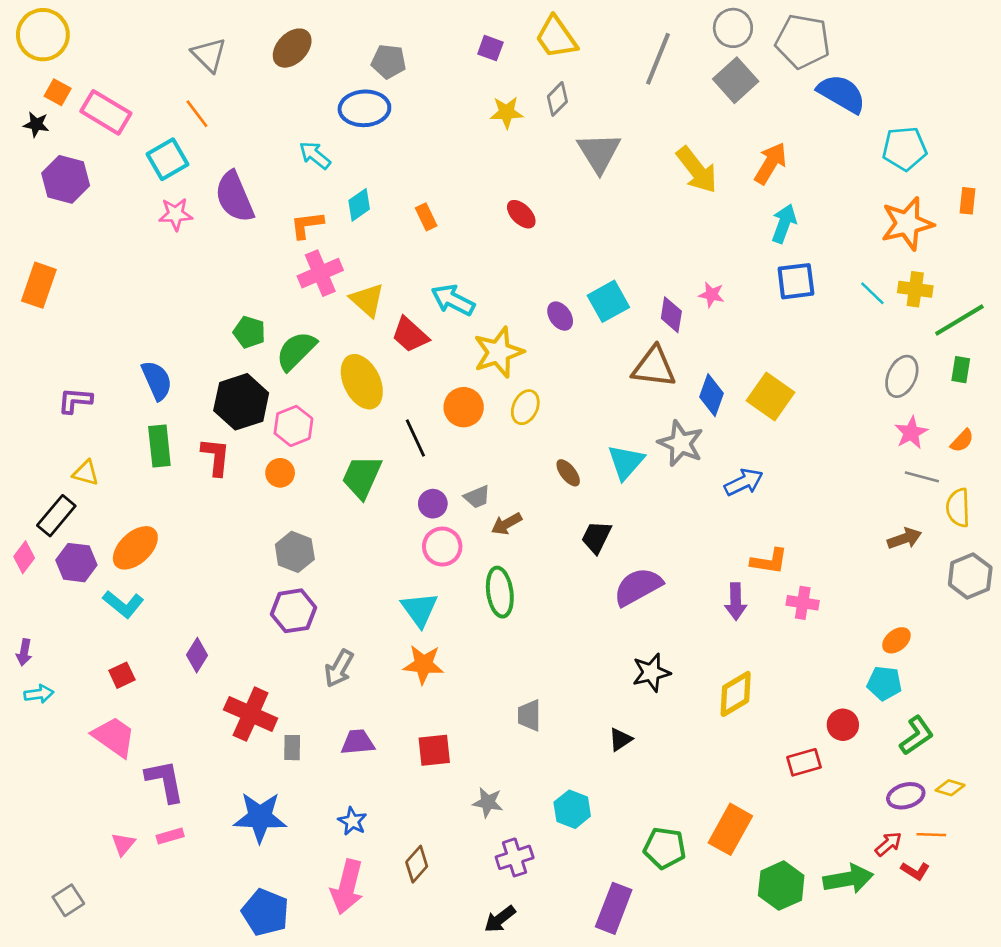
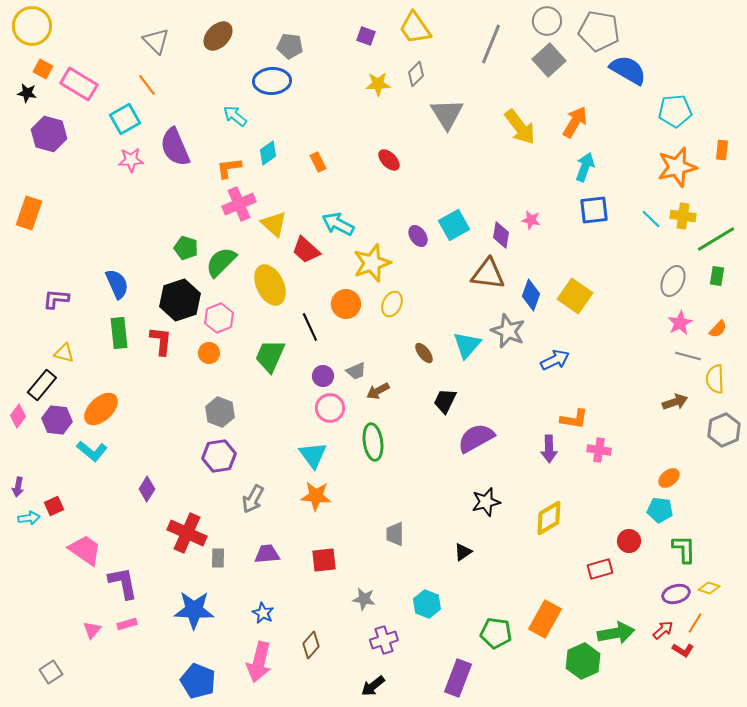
red square: (122, 675) -> (54, 506), moved
green L-shape: (917, 735) -> (684, 549), turned -56
orange line: (931, 835) -> (695, 623), turned -60
green arrow: (848, 879) -> (616, 633), moved

